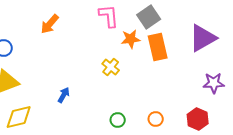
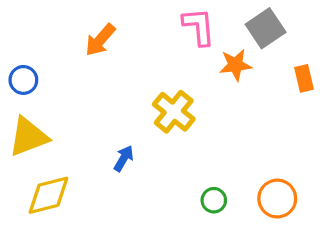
orange rectangle: (158, 47) -> (304, 78), moved, size x0.6
yellow cross: (111, 67) -> (174, 112), moved, size x1.4
orange circle: (156, 119) -> (277, 199), size x1.5

